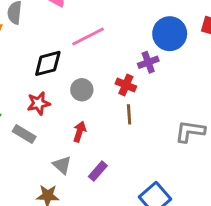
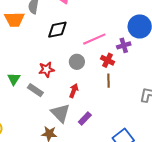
pink line: (88, 37) -> (94, 39), moved
black diamond: (48, 63) -> (57, 30), moved
gray triangle: (62, 165) -> (60, 113), size x1.5

